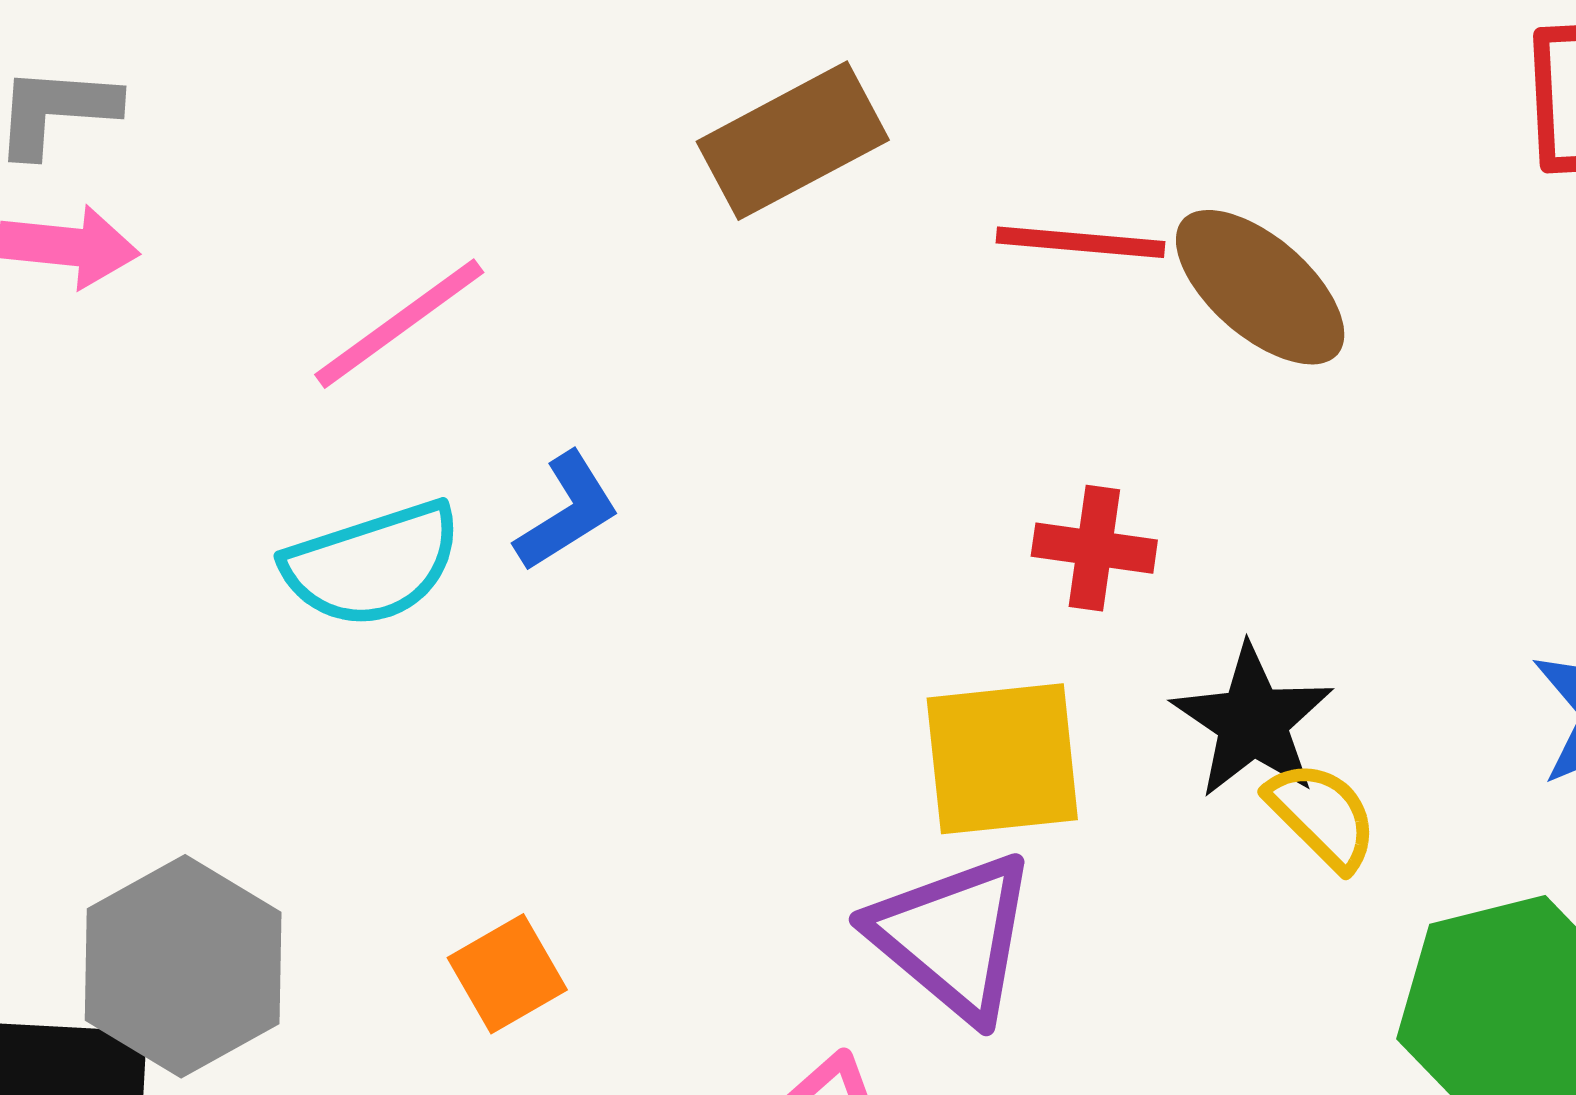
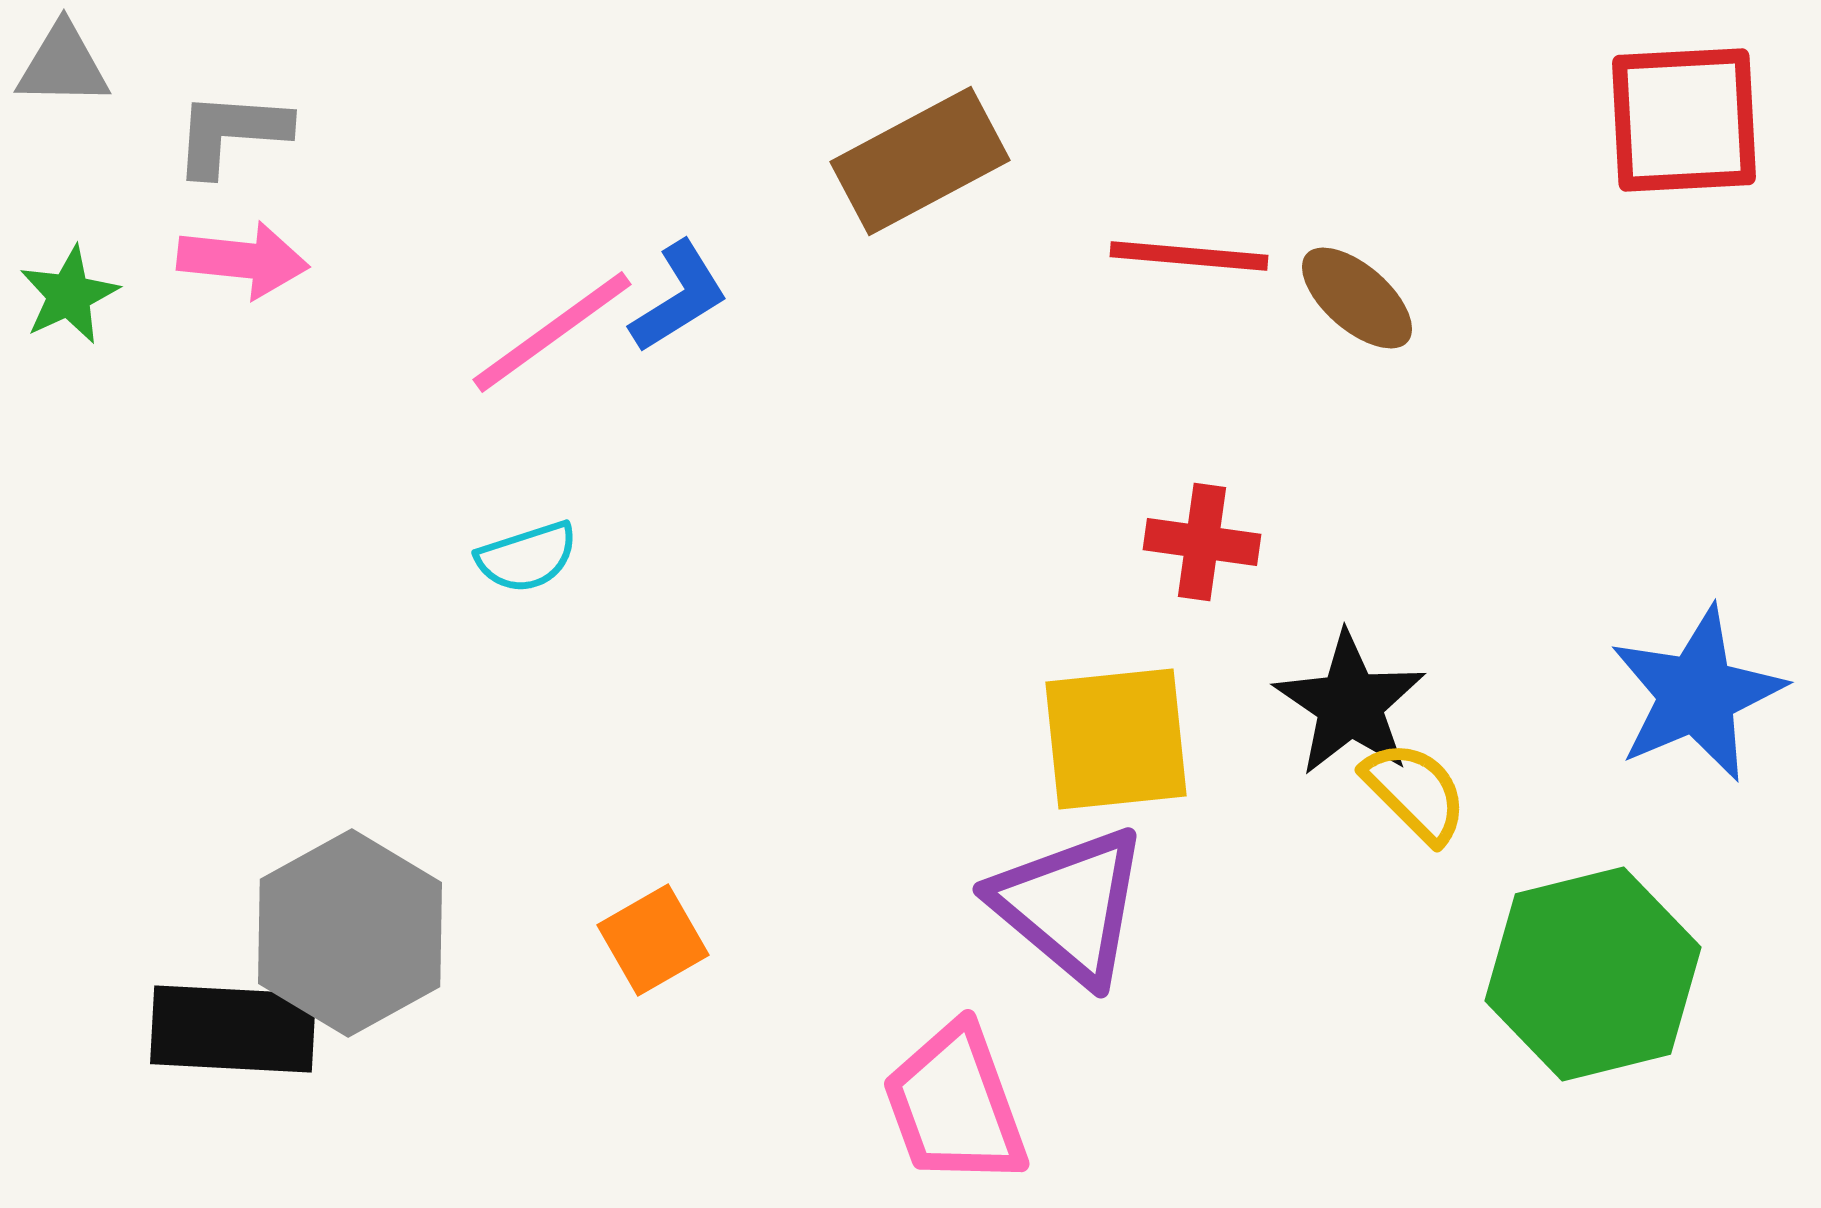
brown ellipse: (1260, 287) -> (1357, 298), size x0.7
blue L-shape: (567, 512) -> (679, 297), moved
cyan semicircle: (372, 564) -> (527, 557), size x0.6

